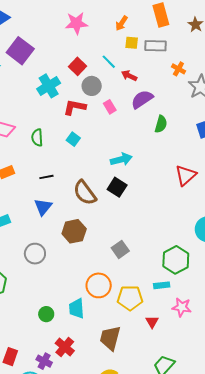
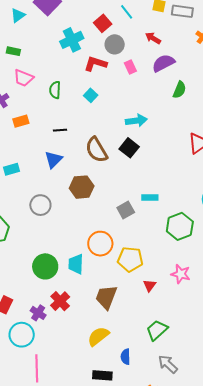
cyan line: (109, 62) -> (127, 12), moved
cyan rectangle: (162, 285) -> (150, 198), moved
green circle: (46, 314) -> (45, 266), size x1.6

